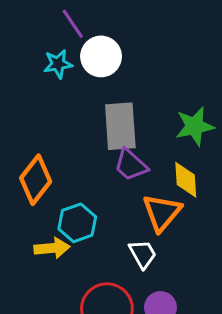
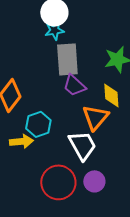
cyan star: (58, 64) -> (54, 30), moved
white trapezoid: (143, 254) -> (82, 145), size x1.5

